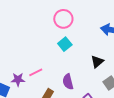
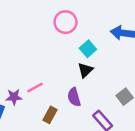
cyan square: (65, 44) -> (88, 49), moved
black triangle: (97, 62) -> (85, 70), moved

